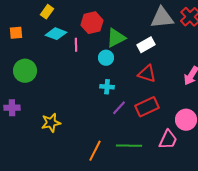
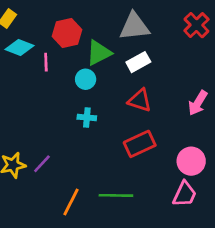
gray triangle: (162, 18) -> (134, 26), moved
purple line: (119, 108) -> (42, 164), moved
pink trapezoid: (168, 140) -> (185, 194), moved

